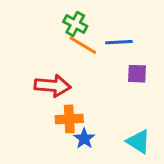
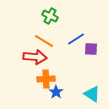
blue line: (119, 42) -> (76, 39), moved, turned -30
orange line: (83, 45) -> (44, 41), moved

